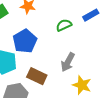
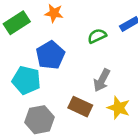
brown rectangle: (37, 76) -> (80, 107), moved

